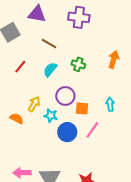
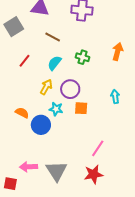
yellow arrow: (34, 104) -> (46, 87), moved
orange square: (82, 109) -> (81, 108), moved
pink line: (92, 130) -> (98, 148), moved
blue circle: (67, 132) -> (41, 125), moved

